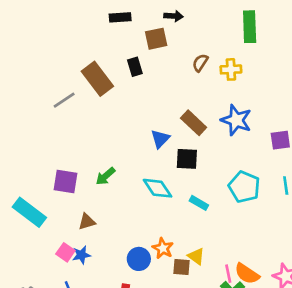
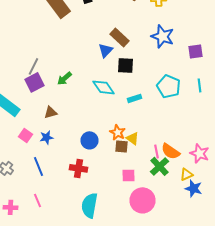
gray line: (64, 100) -> (34, 66), moved, turned -30
brown rectangle: (194, 123) -> (120, 37), moved
purple square: (65, 182) -> (34, 82), turned -36
cyan rectangle: (199, 203) -> (134, 98), turned -48
orange star: (163, 248) -> (118, 132), moved
pink square: (65, 252) -> (26, 135), moved

